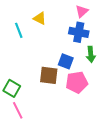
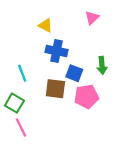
cyan line: (19, 30) -> (22, 73), moved
blue cross: (79, 32) -> (57, 51), moved

